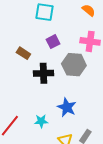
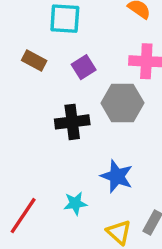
brown rectangle: (23, 53) -> (34, 61), moved

